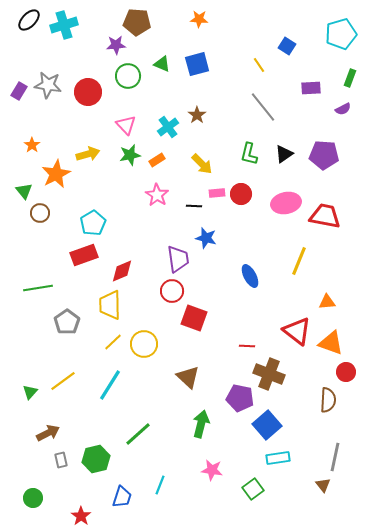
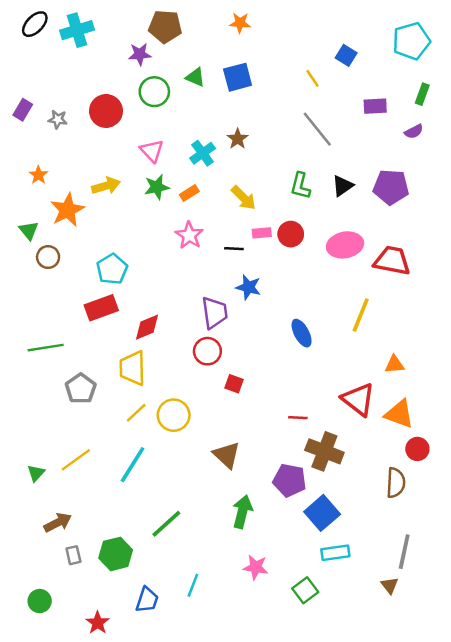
gray star: (48, 85) -> (58, 119), moved, size x0.6
red square: (194, 318) -> (234, 384), size x0.6

